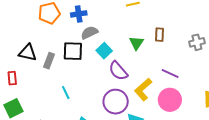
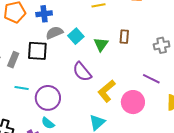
cyan square: (104, 51) -> (76, 36), moved
purple line: (170, 73) -> (151, 79), moved
cyan line: (66, 93) -> (22, 88), moved, turned -56
purple circle: (116, 102) -> (48, 98), moved

